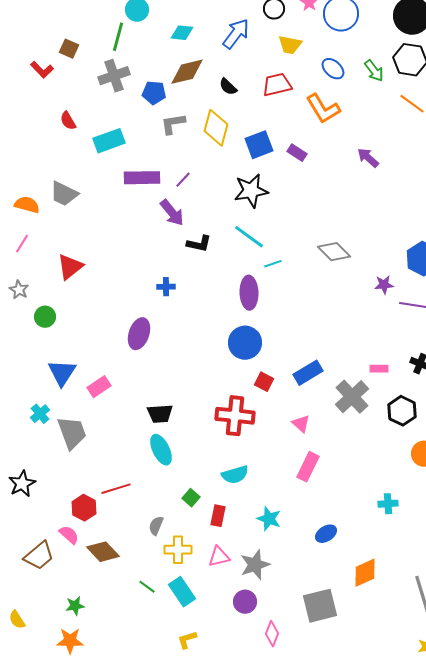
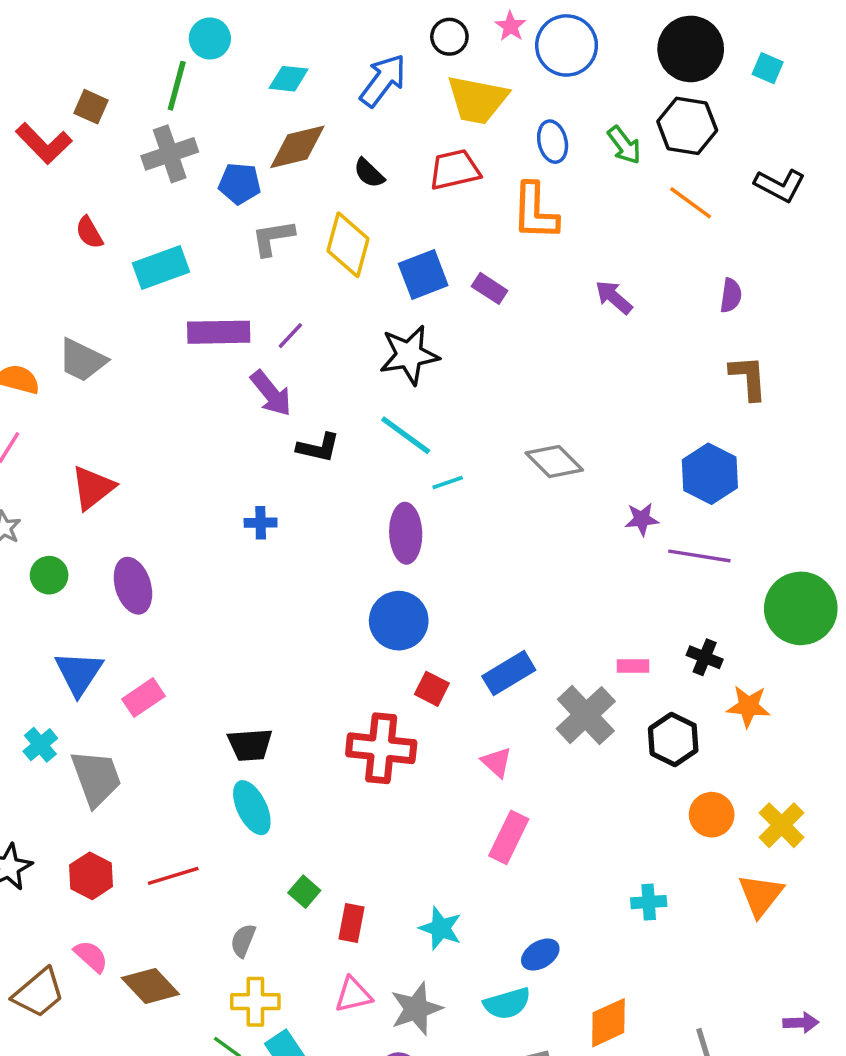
yellow trapezoid: (290, 45) -> (477, 100), size x1.5
blue ellipse: (333, 69) -> (553, 142), turned 35
red L-shape: (42, 70) -> (44, 143), size x1.4
orange L-shape: (323, 109) -> (535, 212), turned 33
purple ellipse: (139, 334) -> (133, 586), moved, turned -36
cyan semicircle: (235, 475) -> (507, 1003), moved
red hexagon: (84, 508) -> (91, 876), moved
yellow cross: (178, 550) -> (255, 1002), moved

